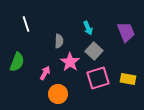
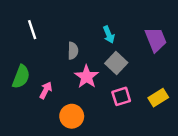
pink arrow: (45, 73) -> (46, 90), moved
pink square: (98, 78) -> (121, 96), size x0.7
yellow rectangle: (128, 79) -> (158, 98), turned -42

